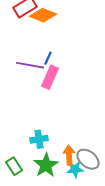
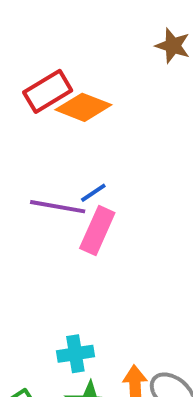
blue line: (48, 58) -> (93, 193), turned 32

